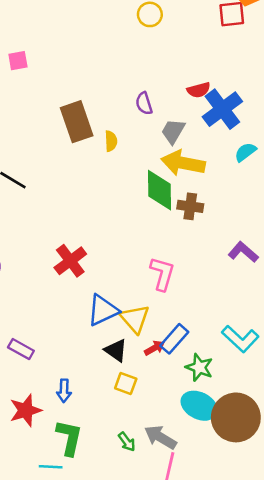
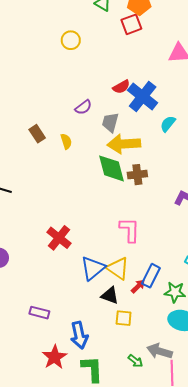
purple semicircle: (144, 103) -> (83, 107), turned -96
brown rectangle: (77, 122) -> (37, 134), size x0.6
blue arrow: (64, 391) -> (79, 335), size x1.5

